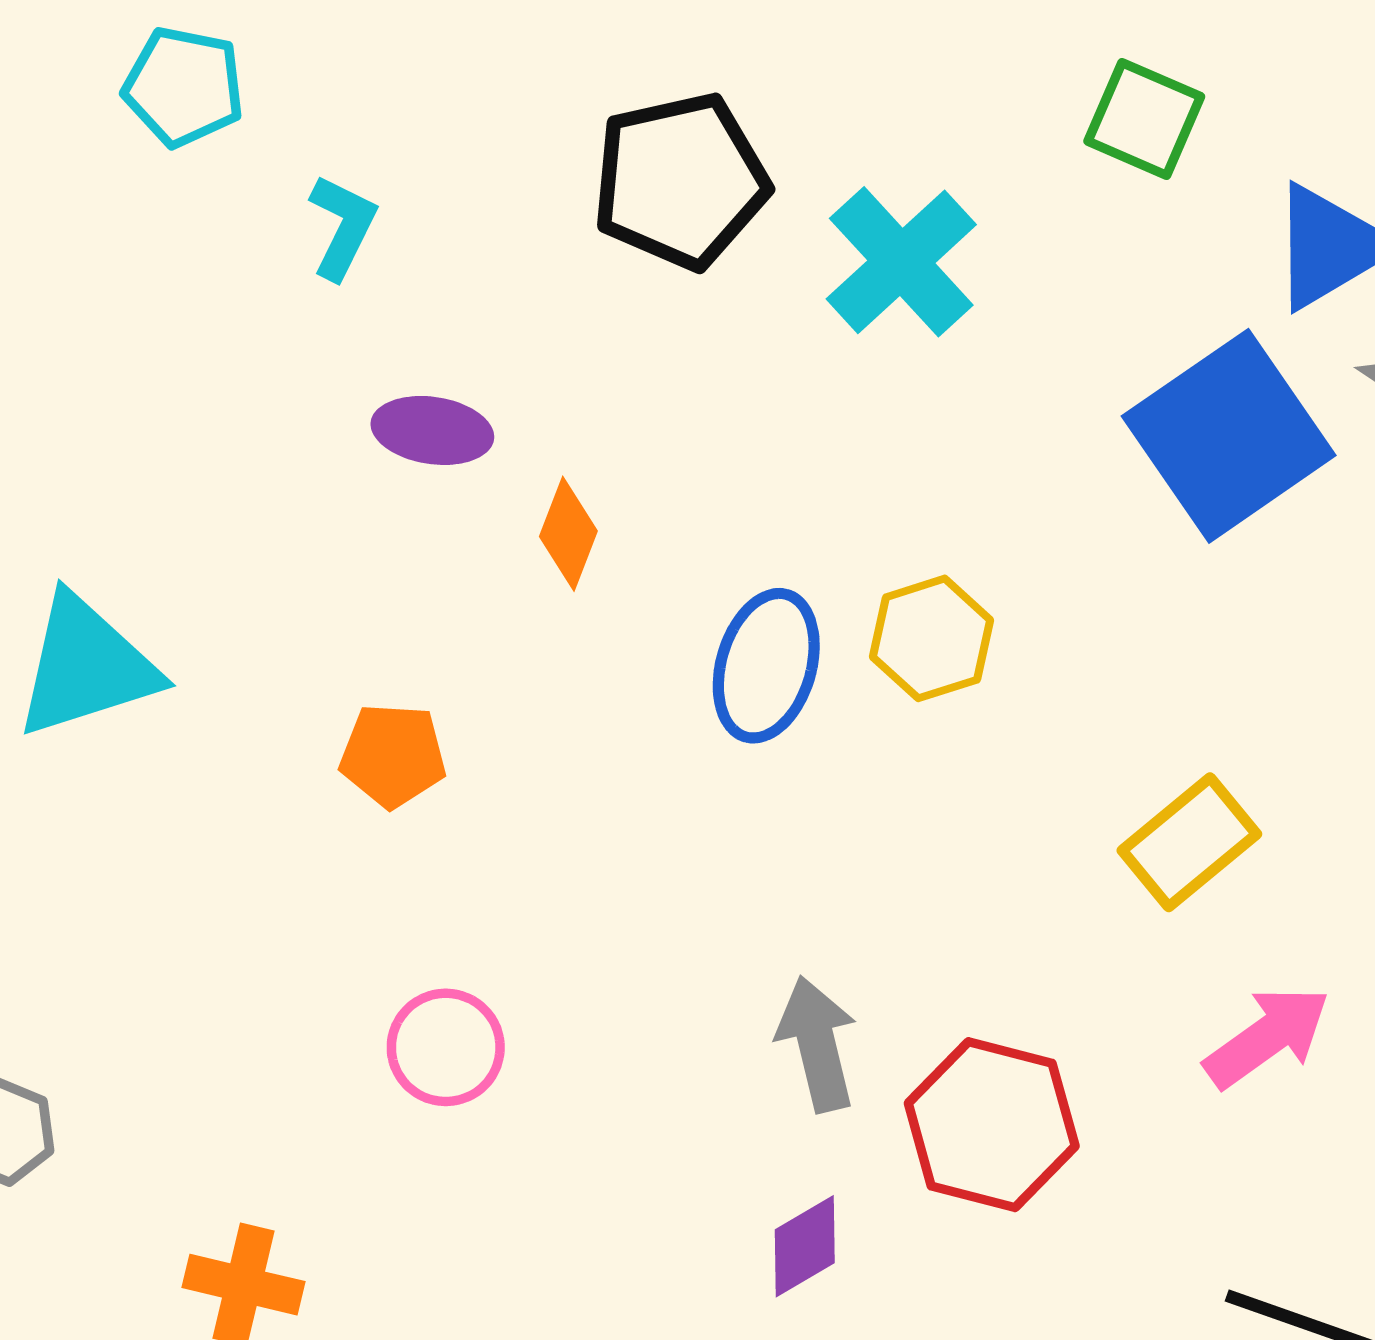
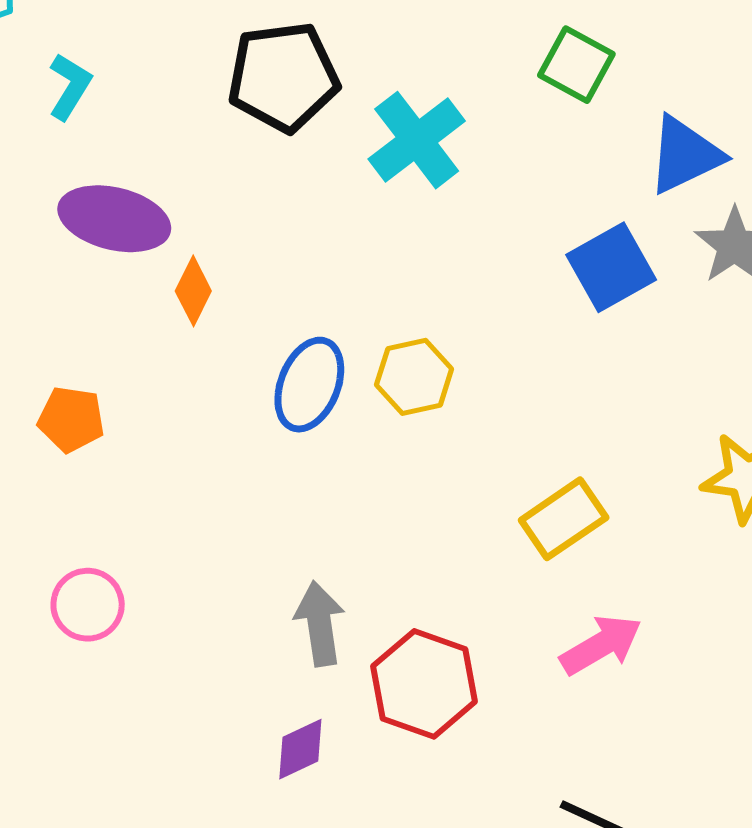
purple ellipse: (432, 430) -> (114, 219), size x1.5
blue square: (1229, 436) -> (611, 267), size x0.7

